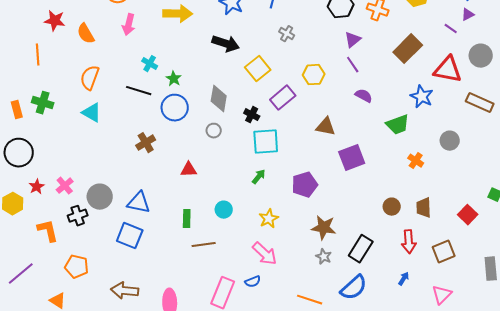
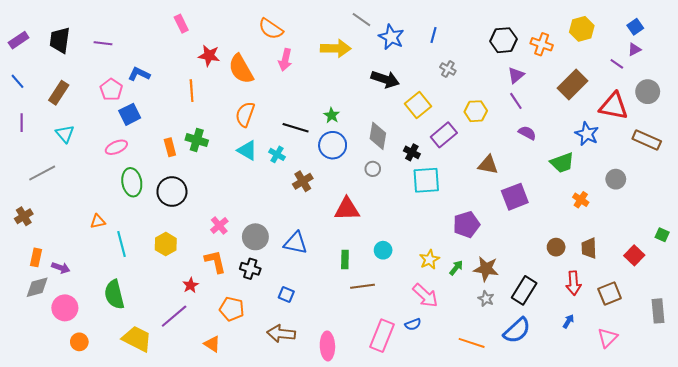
orange semicircle: (86, 34) -> (241, 69), size x1.4
cyan cross: (150, 64) -> (277, 154), moved
red triangle: (189, 170) -> (347, 209), size x1.5
green arrow: (259, 177) -> (456, 268), moved
red star: (37, 187) -> (190, 285), moved
black cross: (78, 216) -> (250, 269), moved, turned 36
orange L-shape: (48, 231) -> (215, 262), moved
blue square: (130, 236) -> (286, 294), moved, size x0.6

